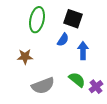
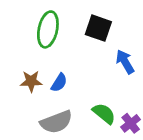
blue semicircle: (63, 40) -> (59, 83), moved
blue arrow: (83, 51) -> (125, 62), moved, turned -30

